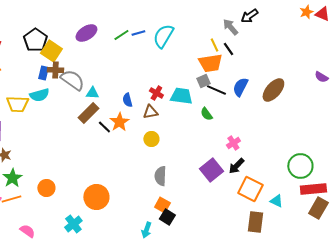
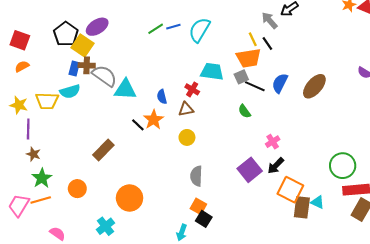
purple ellipse: (86, 33) -> (97, 27), moved
cyan triangle: (92, 93) -> (125, 89), size x1.6
cyan trapezoid: (181, 96) -> (212, 72), moved
brown rectangle: (88, 113) -> (103, 150), moved
brown rectangle: (255, 222) -> (302, 207), moved

